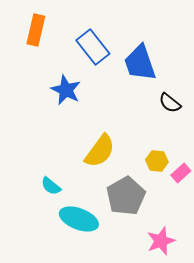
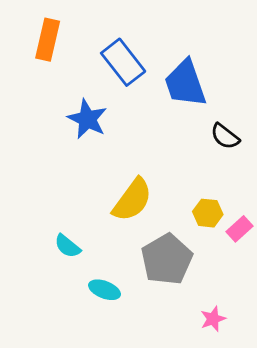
cyan ellipse: (79, 219) -> (105, 290), size x0.6
pink star: (161, 241) -> (213, 319), size x0.7

